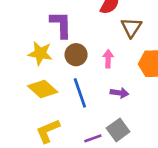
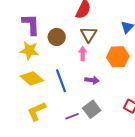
purple L-shape: (61, 25) -> (31, 24), moved
brown triangle: (131, 27) -> (89, 34), moved
brown circle: (76, 55) -> (57, 37), moved

